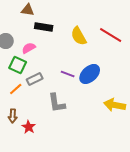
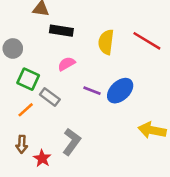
yellow semicircle: (79, 36) -> (106, 42), turned 36
pink semicircle: (29, 48) -> (66, 64), moved
gray rectangle: (35, 79) -> (50, 97), turned 63
gray L-shape: (57, 103) -> (72, 142), moved, turned -135

